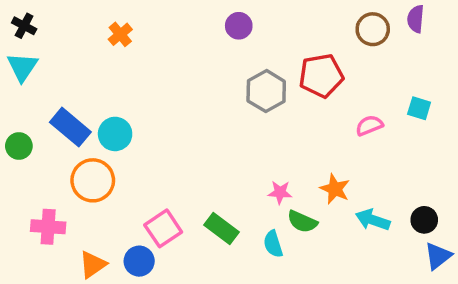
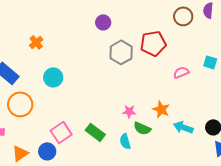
purple circle: (239, 26) -> (103, 22), moved
orange cross: (120, 34) -> (36, 42), moved
cyan circle: (115, 134) -> (53, 77), moved

